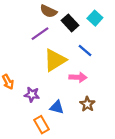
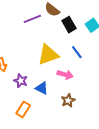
purple line: (40, 34) -> (32, 19), moved
blue triangle: (57, 107) -> (42, 88), moved
orange rectangle: (41, 125) -> (23, 109), turned 49

